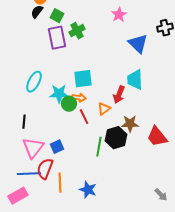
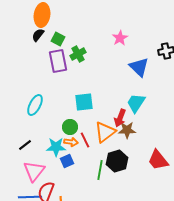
cyan trapezoid: (135, 80) -> (136, 103), turned 35
cyan star: (59, 94) -> (56, 147), moved
orange arrow: (79, 98) -> (71, 142), moved
orange triangle: (104, 109) -> (105, 132), size x1.6
black line: (24, 122) -> (25, 145), turned 48
brown star: (130, 124) -> (127, 130), moved
blue square: (57, 147) -> (67, 161), moved

